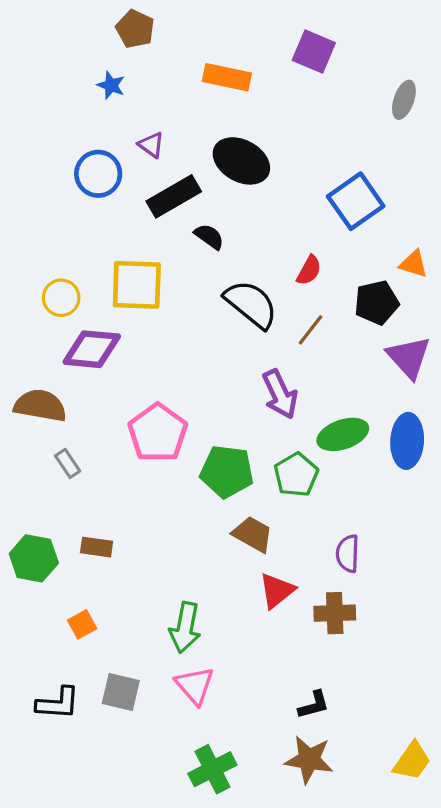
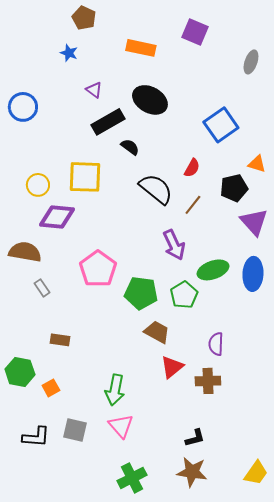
blue circle: (98, 174) -> (23, 107), moved
green hexagon: (34, 558) -> (20, 372), moved

